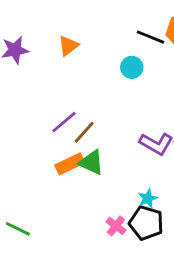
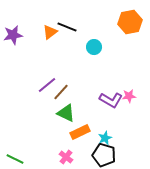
black line: (151, 37) -> (67, 27), moved
orange rectangle: (70, 164) -> (80, 132), moved
pink cross: (116, 226) -> (66, 157), moved

